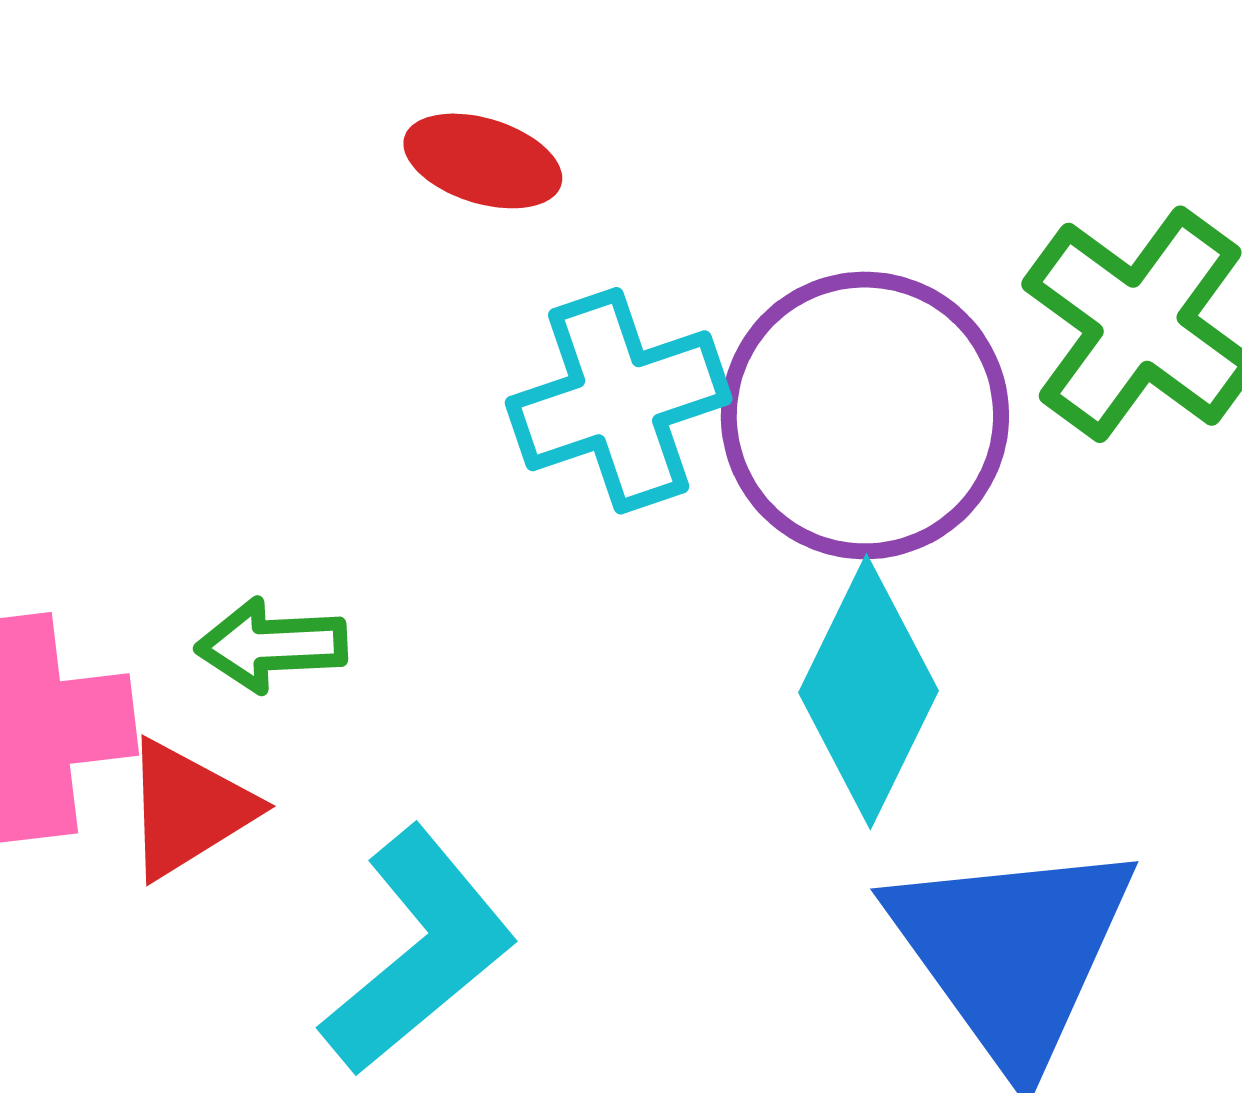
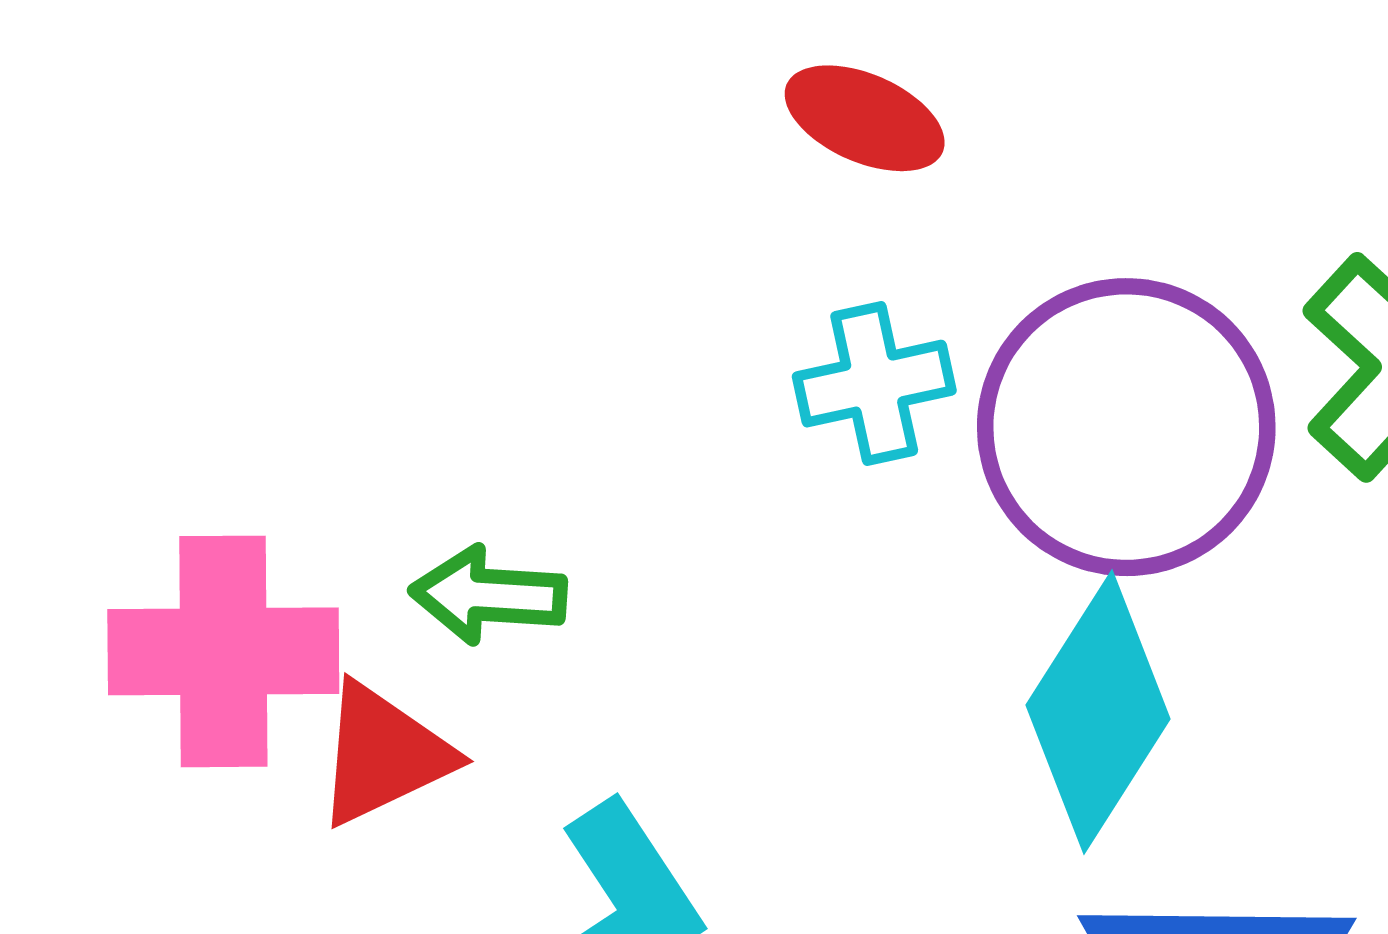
red ellipse: (483, 161) -> (865, 118), moved
cyan cross: (619, 401) -> (874, 384), size x0.7

